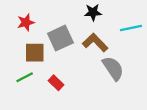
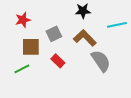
gray square: (60, 38) -> (54, 34), size x0.7
red rectangle: (56, 83) -> (58, 61), moved

